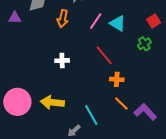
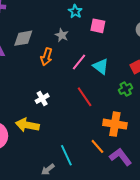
white cross: (62, 61) -> (42, 98), turned -32
orange cross: (117, 79) -> (115, 124), moved, size x1.6
yellow arrow: (52, 102) -> (27, 125), moved

